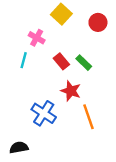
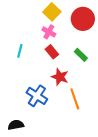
red circle: (98, 22) -> (83, 19), size x1.5
pink cross: (37, 38) -> (49, 32), moved
green rectangle: (84, 63) -> (81, 55), moved

